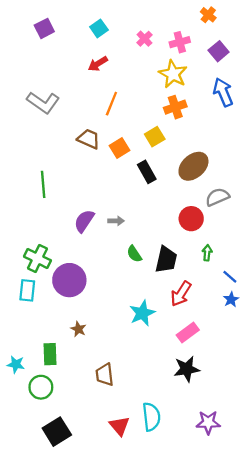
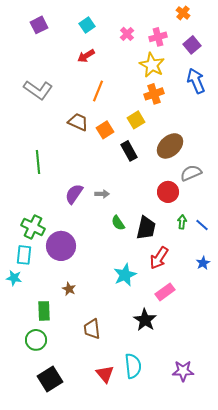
blue line: (230, 277) -> (202, 225), moved
cyan star: (16, 364) -> (14, 278), moved
black star: (187, 369) -> (145, 320), moved, turned -30

